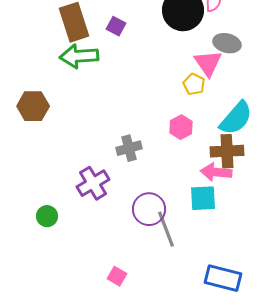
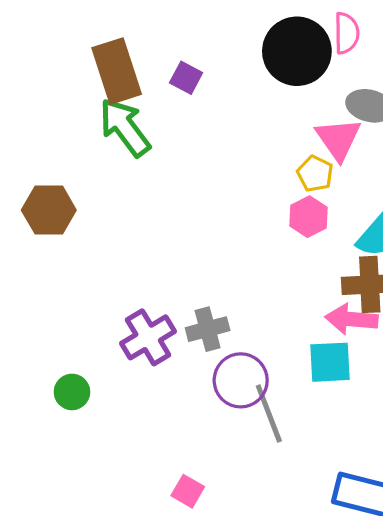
green arrow: (79, 56) -> (125, 127), turned 57
pink hexagon: (181, 127) -> (308, 217), moved
gray cross: (129, 148) -> (208, 329), moved

